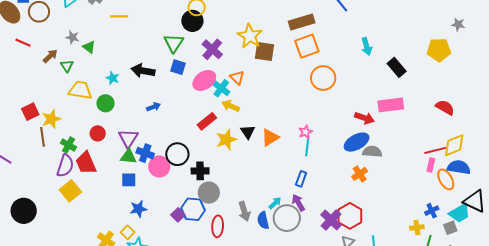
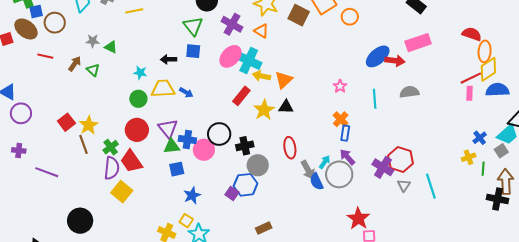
brown square: (265, 52) -> (299, 15), moved, turned 30
blue square: (178, 67) -> (193, 51), moved
black arrow: (143, 71) -> (169, 59), size x0.7
orange triangle: (237, 78) -> (261, 31), moved
orange circle: (323, 78) -> (350, 17), moved, size x0.7
cyan cross: (221, 88) -> (249, 61), size x1.4
yellow trapezoid: (80, 90) -> (163, 89), moved
blue arrow: (154, 107) -> (186, 93), turned 64
black triangle: (248, 132) -> (286, 107), moved, turned -42
red circle: (98, 133) -> (137, 130), size x1.5
orange triangle: (270, 137) -> (284, 80), moved
blue ellipse: (357, 142) -> (378, 56), moved
green cross: (69, 145) -> (111, 147), turned 35
cyan line: (307, 146) -> (375, 99), moved
orange cross: (360, 174) -> (341, 119), moved
orange ellipse: (446, 179) -> (485, 51), moved, turned 45
gray arrow: (244, 211) -> (308, 170), moved
red ellipse: (218, 226) -> (290, 148), moved

